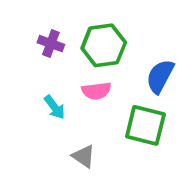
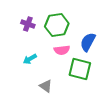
pink semicircle: (96, 91) -> (62, 50), moved
cyan arrow: (55, 107) -> (30, 59), turned 96

